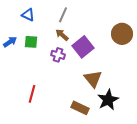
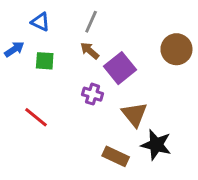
blue arrow: (10, 42) -> (14, 49), moved
purple cross: (58, 55) -> (92, 94), moved
red line: (32, 94) -> (36, 117), moved, turned -66
black star: (108, 100) -> (156, 145), turned -30

